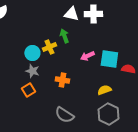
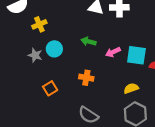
green arrow: (64, 36) -> (88, 41), moved, turned -56
yellow cross: (49, 47) -> (39, 24), moved
gray star: (32, 71) -> (35, 55), moved

